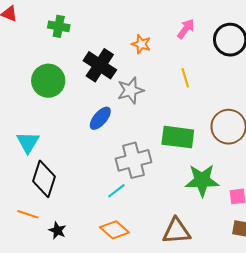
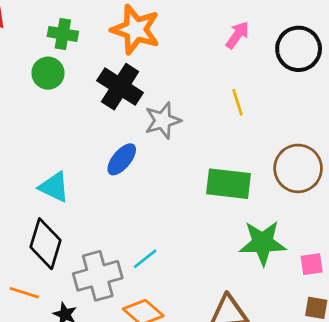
orange star: (141, 44) -> (136, 30), moved, size x1.8
green circle: (48, 81) -> (48, 73), moved, size x0.7
cyan triangle: (28, 142) -> (54, 187), moved, turned -35
gray cross: (133, 160) -> (98, 276), moved

